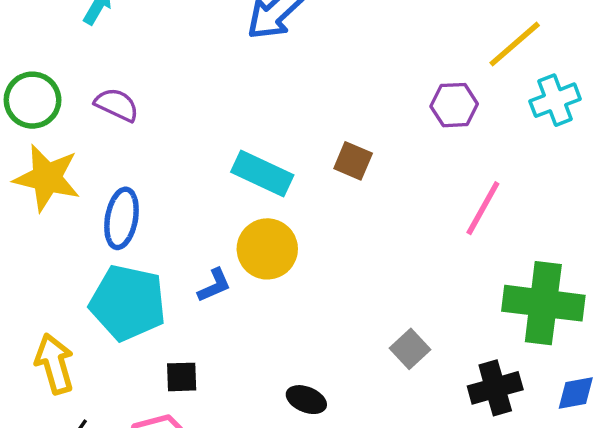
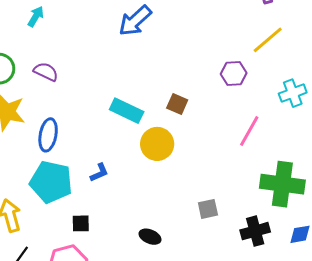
cyan cross: (555, 100) -> (293, 93), moved
yellow circle: (267, 249) -> (157, 144), moved
gray square: (410, 349) -> (208, 209), turned 30

